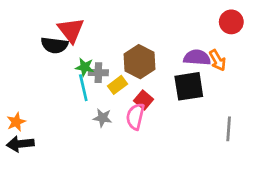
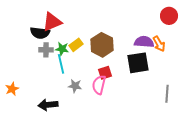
red triangle: (71, 30) -> (52, 22), turned 45
gray cross: (98, 73) -> (46, 50), moved
yellow rectangle: (118, 85) -> (76, 45), moved
red square: (144, 100) -> (105, 73), turned 32
black arrow: (20, 144) -> (48, 105), moved

